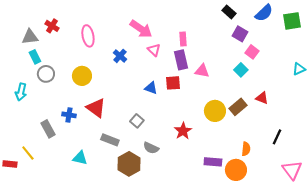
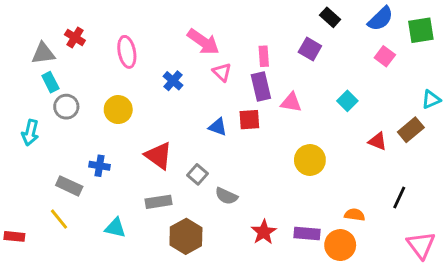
purple square: (240, 34) -> (310, 49), moved
pink square: (252, 52) -> (385, 56), moved
brown rectangle: (238, 107) -> (411, 130), moved
red triangle: (96, 108) -> (159, 156), moved
gray rectangle: (48, 129) -> (69, 186), turned -36
red star: (183, 131) -> (264, 232), moved
gray rectangle: (110, 140) -> (159, 202), turned -30
gray semicircle: (151, 148) -> (226, 196), moved
orange semicircle: (246, 149) -> (355, 215), turned -88
yellow line: (28, 153) -> (59, 219), moved

